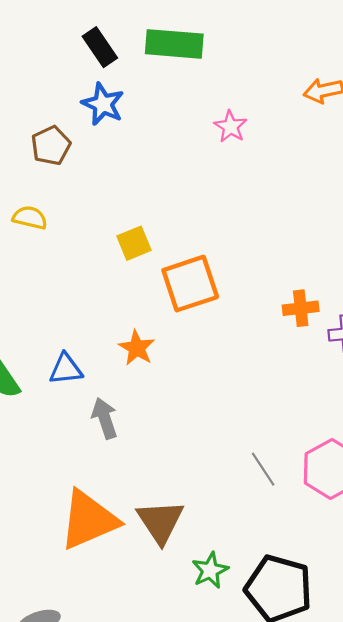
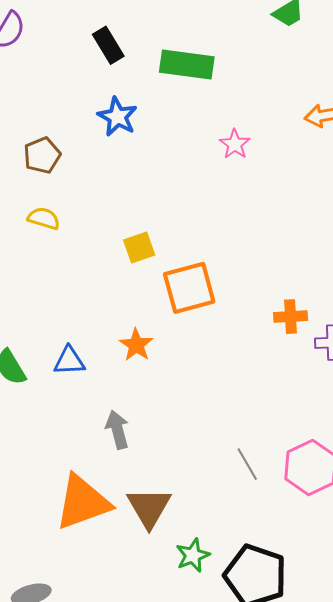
black rectangle: (100, 47) -> (108, 45), moved
brown pentagon: (51, 146) -> (42, 155), moved
gray arrow: (105, 418) -> (117, 430), moved

